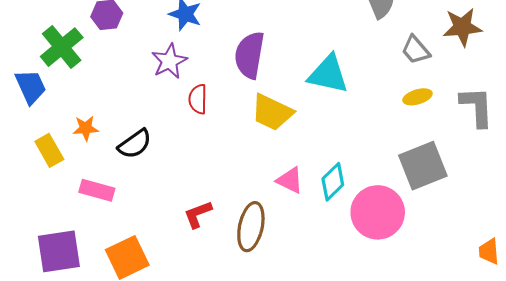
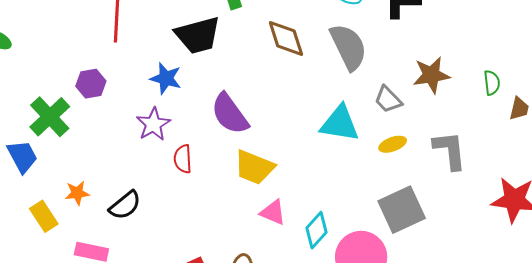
purple semicircle: (250, 55) -> (230, 114), turned -42
cyan triangle: (328, 74) -> (340, 124), moved
pink triangle: (290, 180) -> (273, 212), moved

